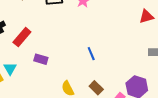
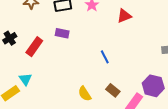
red triangle: (146, 16) -> (124, 16), moved
purple rectangle: (41, 59) -> (62, 33), moved

